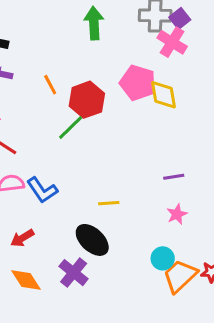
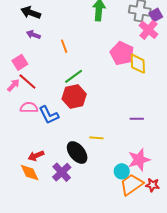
red hexagon: (87, 100) -> (74, 96), moved
yellow line: (109, 203) -> (96, 138), moved
pink star: (177, 214) -> (139, 160), moved, size x1.6
red arrow: (22, 238) -> (36, 156), moved

